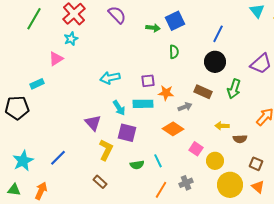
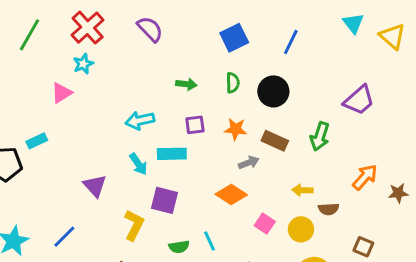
green arrow: (153, 28) -> (186, 84), moved
blue line: (218, 34) -> (291, 42), moved
black circle: (215, 62) -> (273, 91), moved
cyan rectangle: (37, 84) -> (37, 141), moved
orange star: (166, 93) -> (236, 129), moved
cyan rectangle: (143, 104) -> (172, 154), moved
cyan arrow: (119, 108) -> (138, 164), moved
purple triangle: (93, 123) -> (95, 186), moved
yellow circle: (215, 161) -> (301, 229), moved
brown square: (256, 164) -> (363, 247), moved

